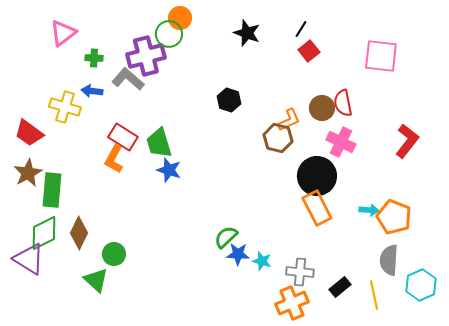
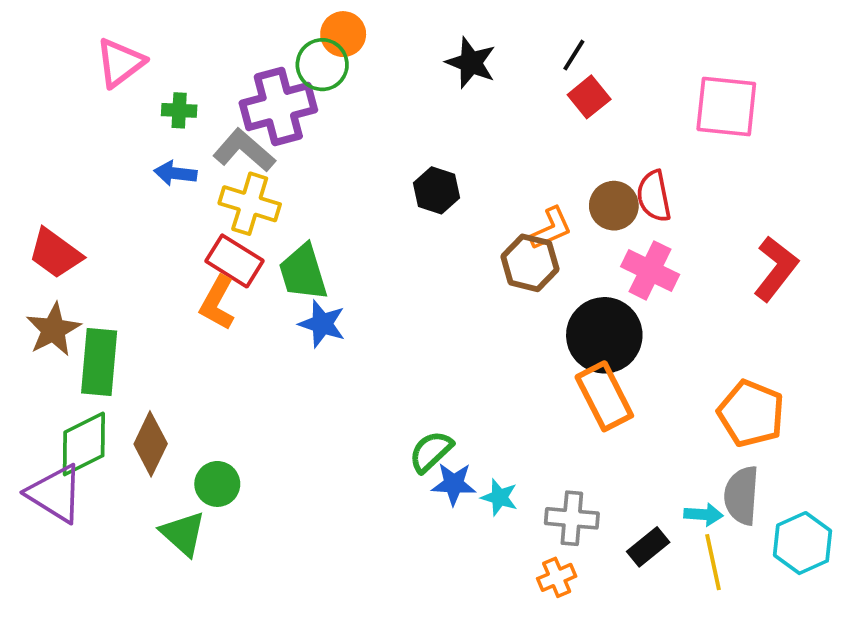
yellow cross: (65, 107) -> (250, 204), moved
cyan arrow: (369, 210) -> (703, 514), moved
orange cross: (292, 303) -> (557, 577), size x0.6

